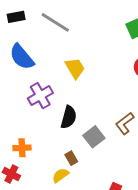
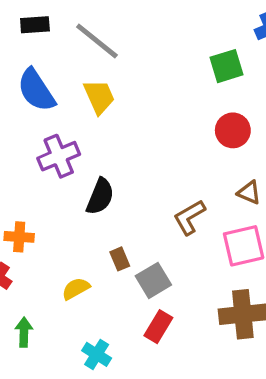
yellow trapezoid: (75, 68) -> (99, 97), moved
gray square: (94, 137) -> (153, 280), moved
brown rectangle: (71, 158) -> (120, 259), moved

